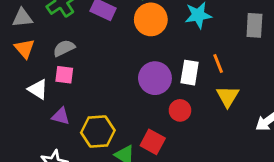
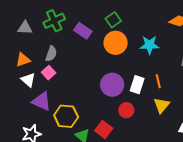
gray semicircle: (64, 48) -> (51, 54), turned 126
orange triangle: (25, 49) -> (23, 60), moved, turned 42
pink square: (64, 75) -> (49, 73), turned 32
purple triangle: (61, 116) -> (42, 101), size x1.5

